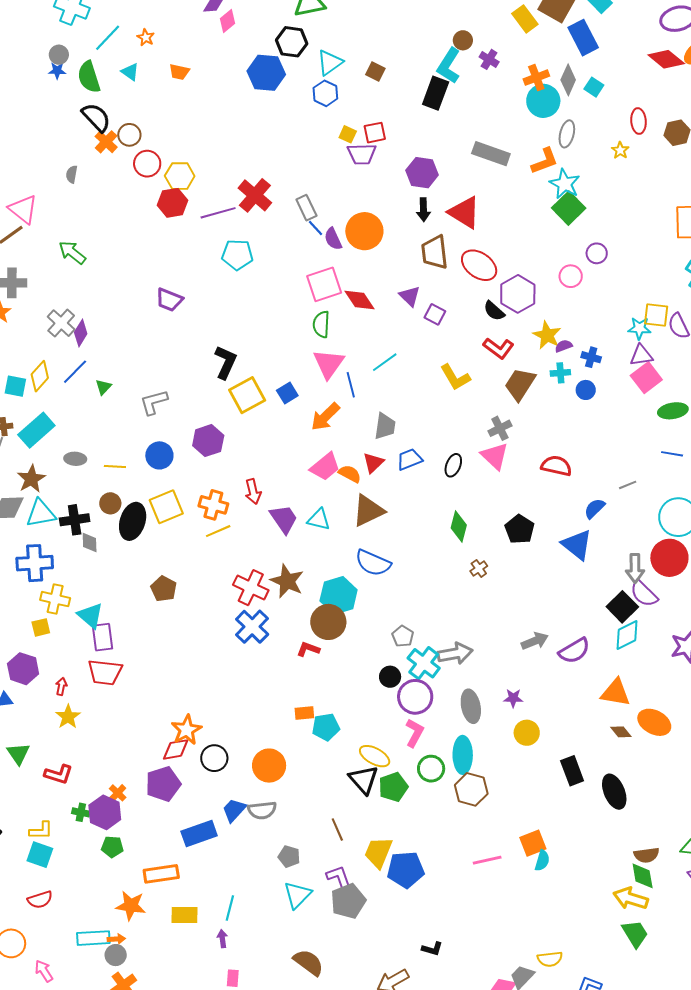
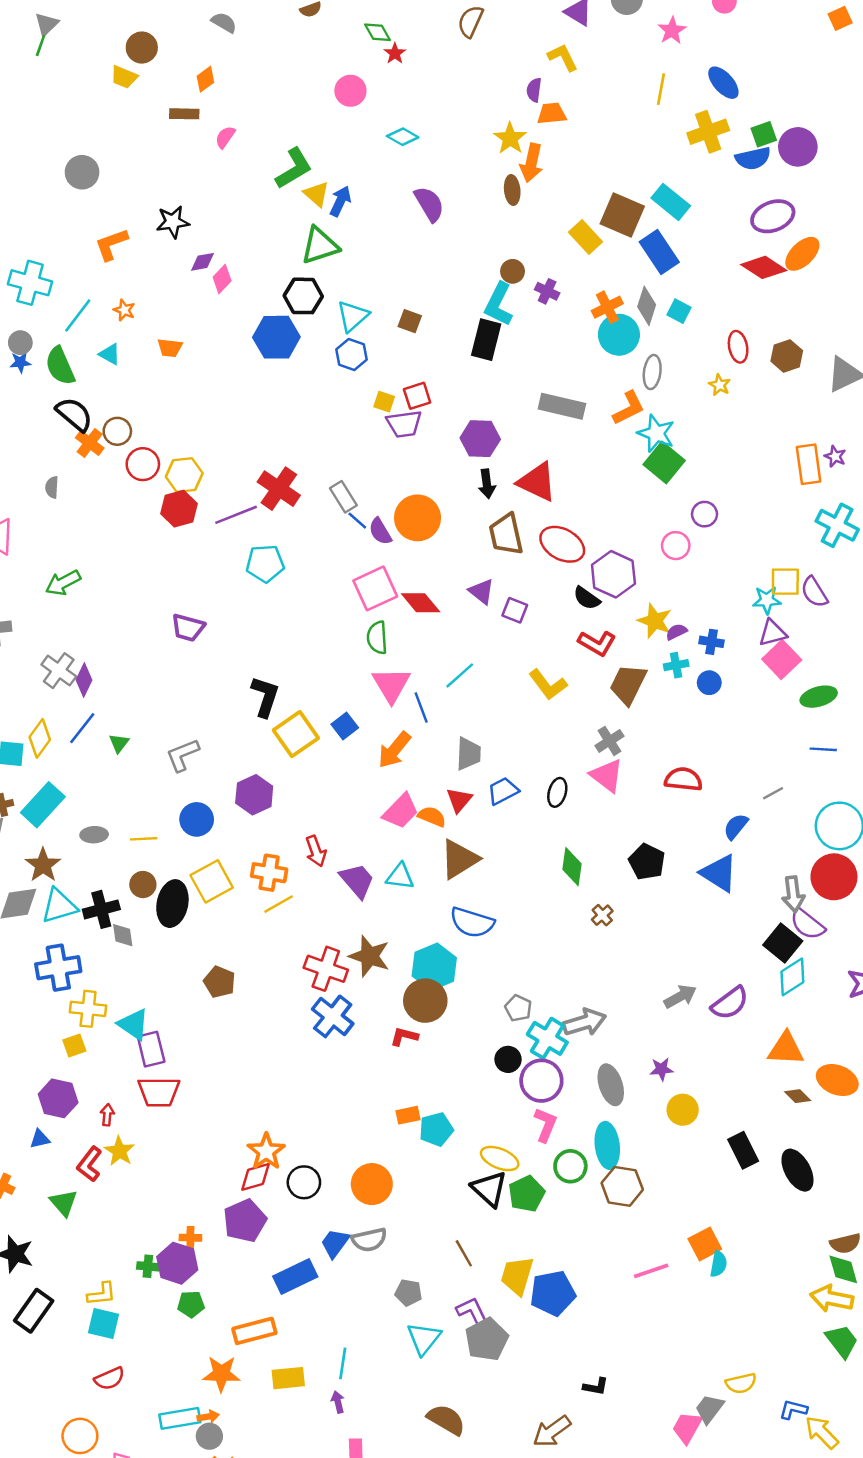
green arrow: (72, 252) -> (63, 583), turned -60
red L-shape: (58, 774) -> (89, 1164), moved, turned 116
orange cross: (118, 793) -> (190, 1238), turned -36

